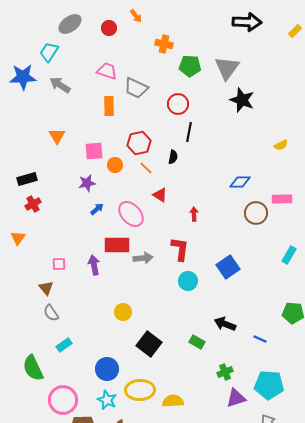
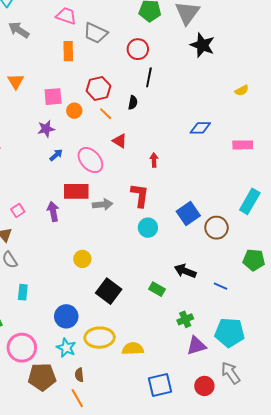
brown circle: (256, 213) -> (216, 228), moved
cyan rectangle: (289, 255) -> (250, 201), size x1.4
pink square: (59, 264) -> (18, 210), turned -32
cyan rectangle: (64, 345) -> (23, 292), turned -49

